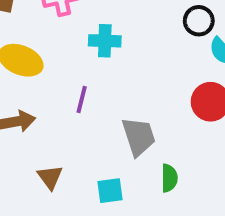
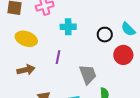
black circle: (199, 21) -> (105, 35), moved

